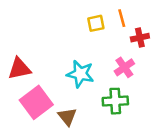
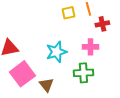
pink cross: (124, 67) -> (90, 47), turned 35
cyan star: (80, 74) -> (56, 52), turned -30

